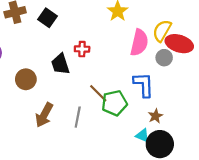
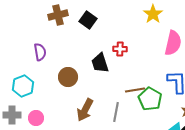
brown line: (98, 93) -> (135, 90), turned -54
green pentagon: (114, 103) -> (150, 99), turned -30

